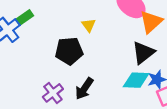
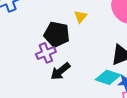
purple cross: (53, 93) -> (46, 53), moved

